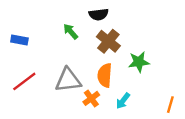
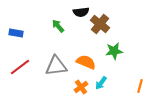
brown cross: (108, 41) -> (100, 24), moved
orange semicircle: (105, 75) -> (86, 62), turned 108
orange cross: (91, 98) -> (81, 87), moved

